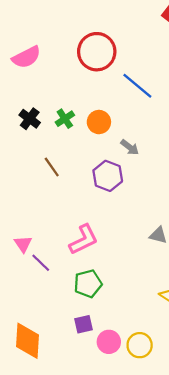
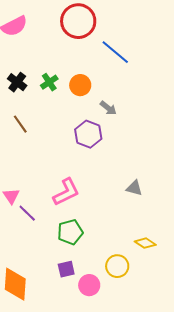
brown line: (52, 167) -> (20, 124), moved
yellow circle: (140, 345) -> (117, 266), moved

